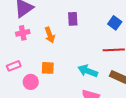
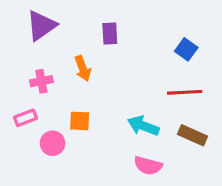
purple rectangle: (73, 19) -> (110, 33), moved
pink cross: (23, 33) -> (41, 81), moved

